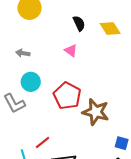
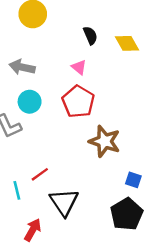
gray arrow: (23, 53) -> (22, 67), size x1.5
red pentagon: (67, 96) -> (78, 102), moved

